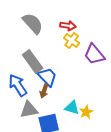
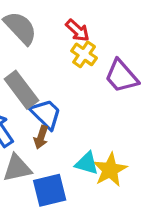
red arrow: (68, 26) -> (78, 30), turned 35
yellow star: (86, 112) -> (110, 170), size x1.5

